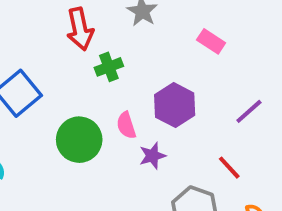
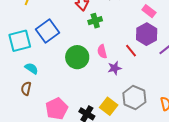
purple hexagon: (175, 105) -> (147, 34), moved
red line: (229, 168) -> (131, 51), moved

